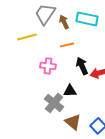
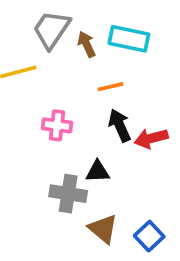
orange line: (67, 45) -> (110, 87), moved
gray cross: (54, 103) -> (68, 194), turned -30

